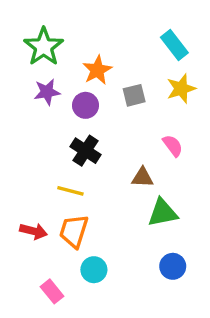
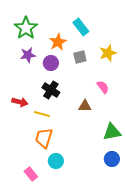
cyan rectangle: (174, 45) -> (81, 27), moved
green triangle: (163, 213) -> (112, 132), moved
red arrow: (34, 231) -> (20, 102), moved
blue circle: (173, 266) -> (112, 159), moved

